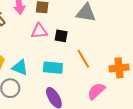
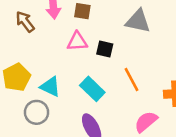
cyan rectangle: (53, 68) -> (92, 89), turned 36

